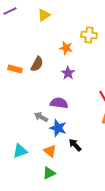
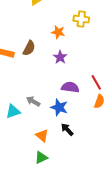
purple semicircle: (59, 103) -> (70, 87), moved
blue star: (58, 128) -> (59, 107), moved
cyan triangle: (20, 151) -> (13, 111), moved

